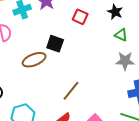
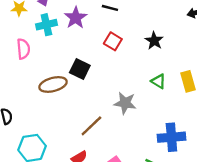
green triangle: (121, 35) -> (158, 81), moved
gray star: (125, 61) -> (125, 103), moved

